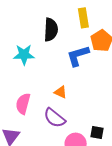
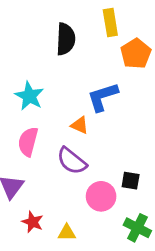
cyan star: (24, 55) -> (29, 96), moved, turned 30
blue L-shape: (78, 56) -> (103, 97), moved

